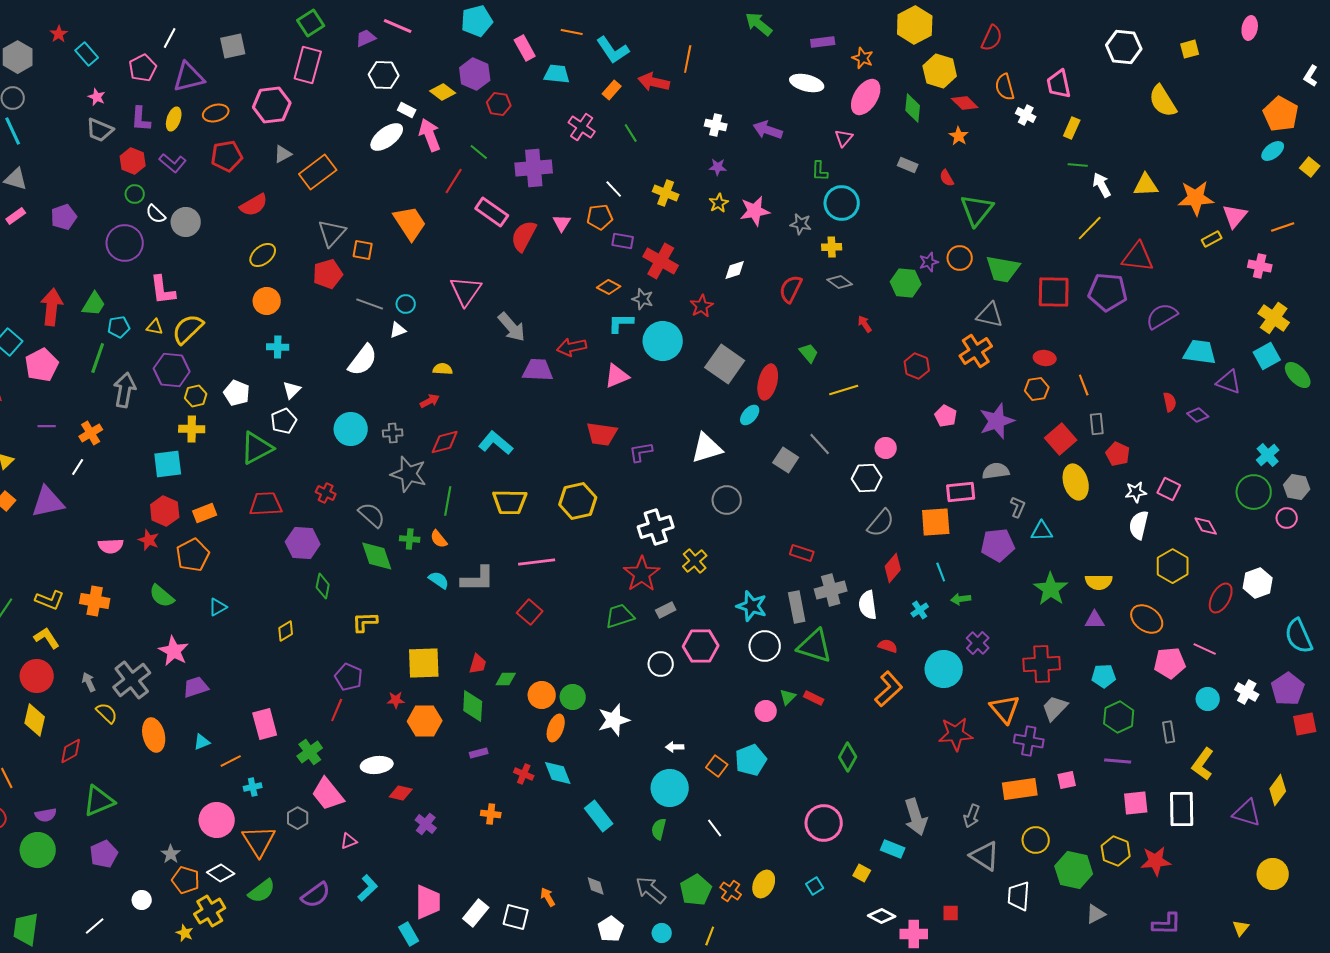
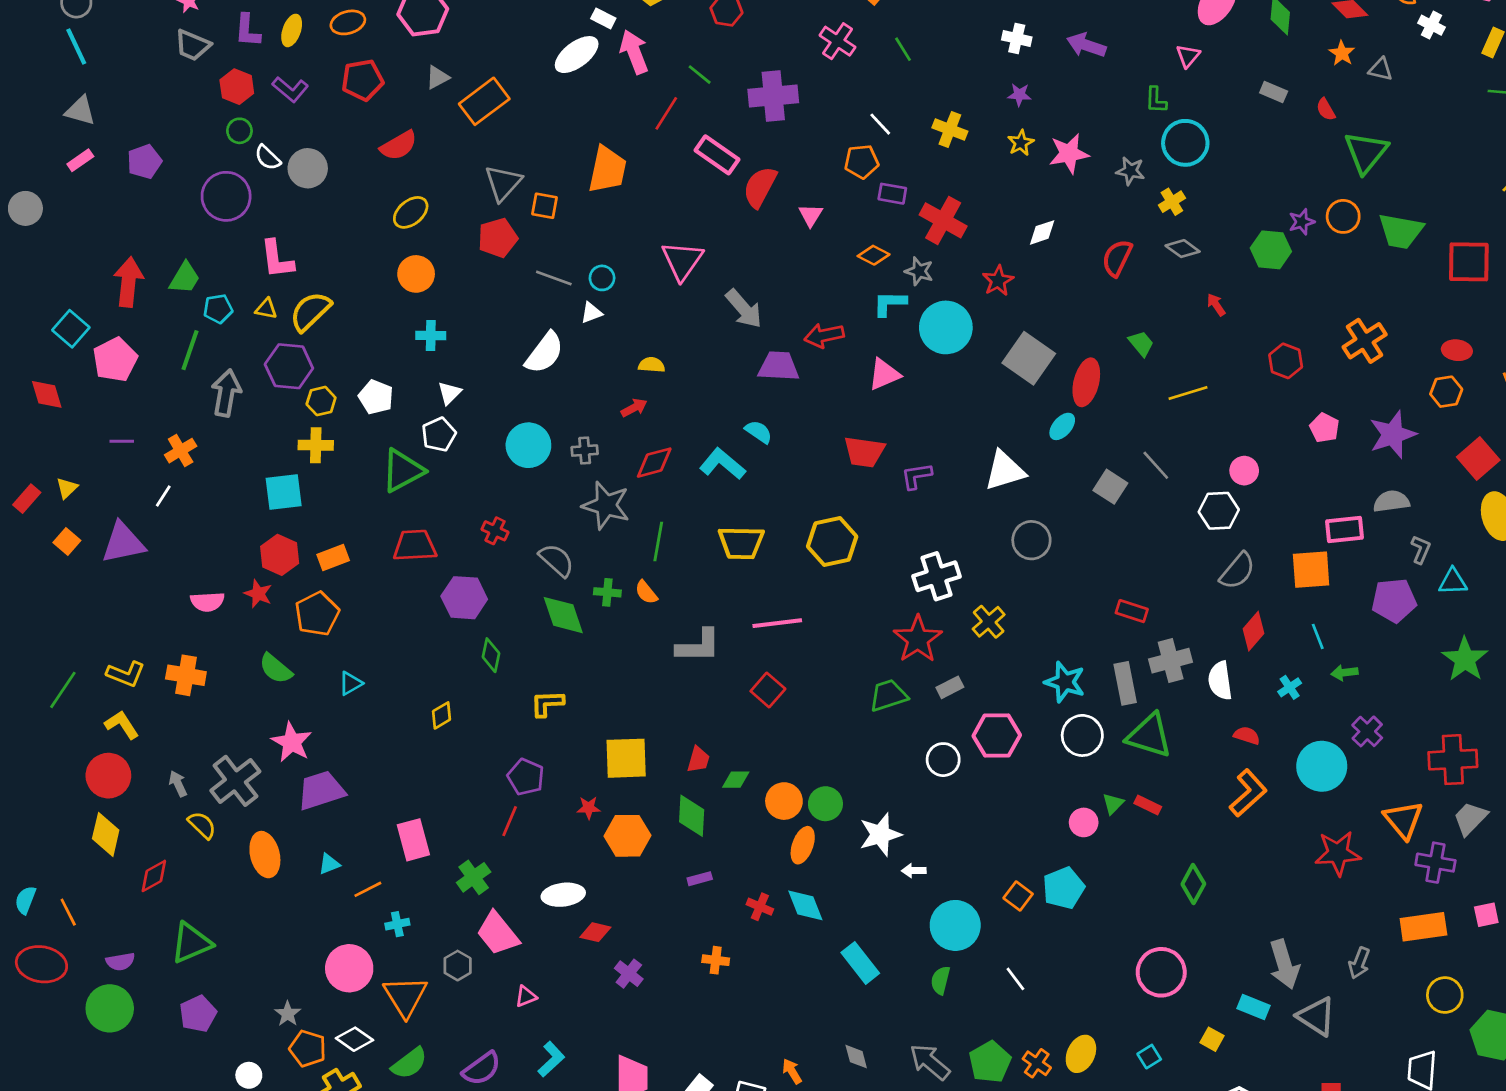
orange trapezoid: (410, 223) -> (607, 170), turned 45
pink triangle: (562, 223) -> (811, 215), moved
yellow cross: (832, 247) -> (1172, 202), turned -30
gray triangle: (990, 315) -> (1381, 69), moved, size x0.7
cyan semicircle: (439, 580) -> (759, 432), moved
purple trapezoid: (196, 687) -> (321, 790), size x1.4
white arrow: (675, 747) -> (914, 871), moved
gray triangle: (985, 856) -> (1316, 1016), moved

